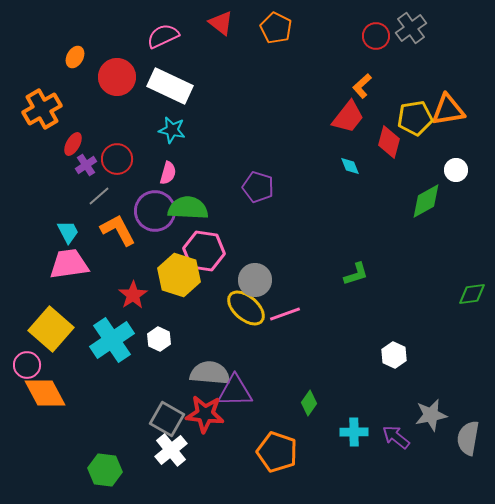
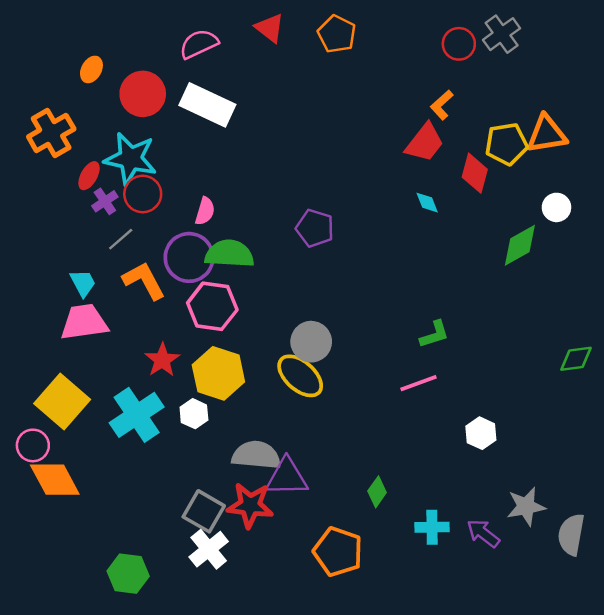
cyan star: (172, 130) -> (131, 159), moved, size x1.6
pink hexagon: (204, 251) -> (212, 306), moved
yellow hexagon: (179, 275) -> (218, 373), moved
pink line: (285, 314) -> (419, 383), moved

